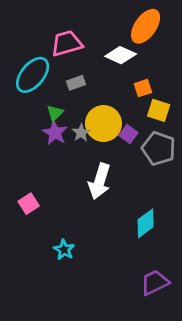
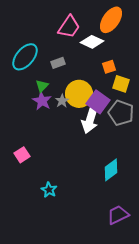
pink trapezoid: (67, 43) -> (69, 27), moved, turned 140
purple square: (128, 134) -> (98, 102), size x1.6
white arrow: (100, 181) -> (90, 120), moved

